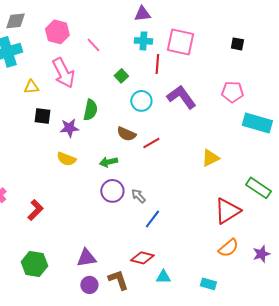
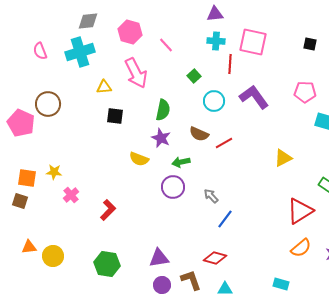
purple star: (69, 128) -> (161, 138), moved, turned 30
purple circle: (112, 191) -> (173, 187), moved
cyan triangle: (163, 277) -> (225, 289), moved

